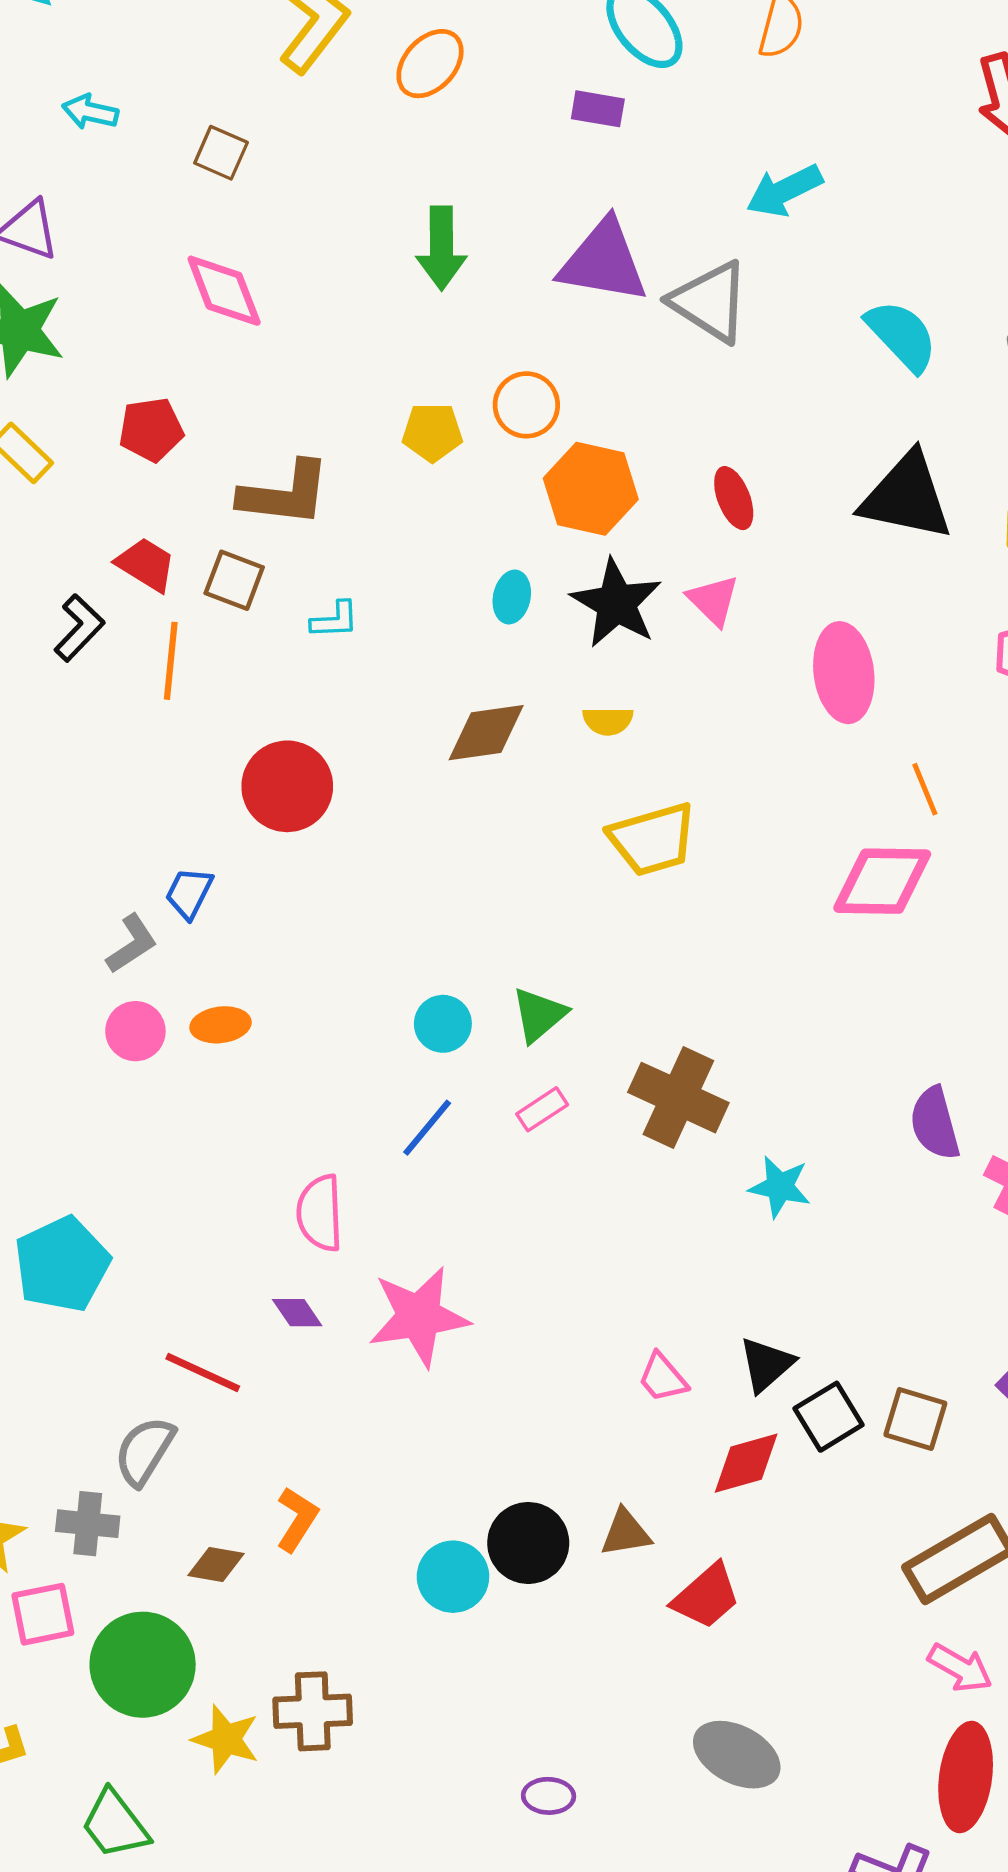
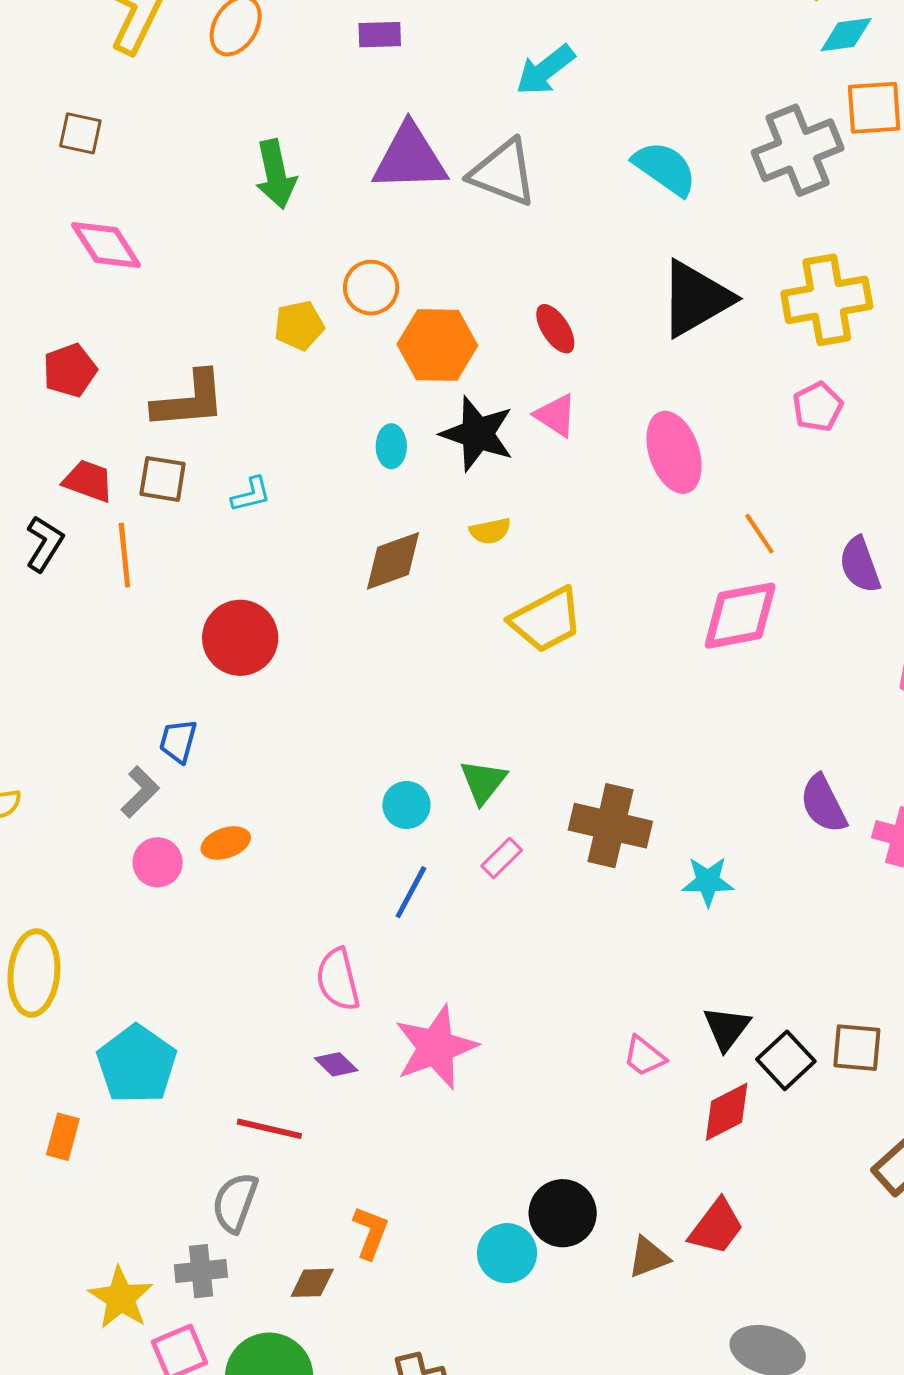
black triangle: (907, 497) -> (696, 299), turned -30
brown triangle: (626, 1533) -> (649, 1257), moved

